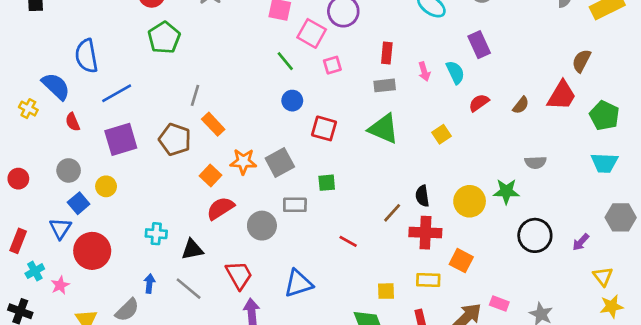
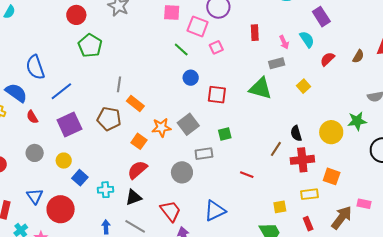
gray rectangle: (385, 85) -> (277, 63), moved
blue square: (79, 203) -> (80, 178), moved
red semicircle: (220, 208) -> (137, 170), moved

